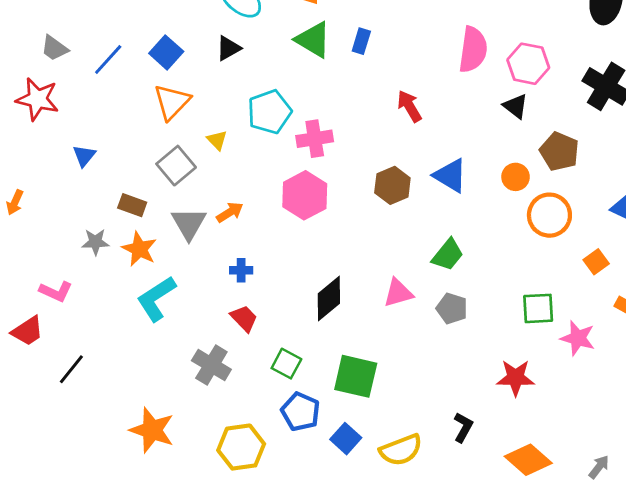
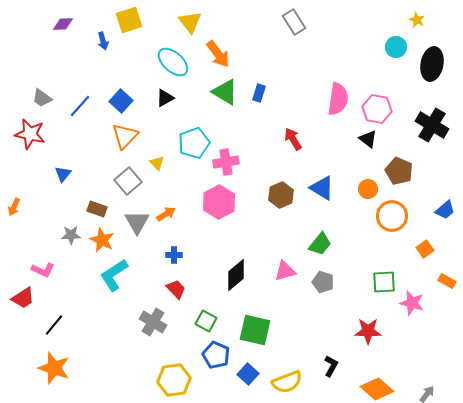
orange star: (152, 430) -> (54, 368), moved

